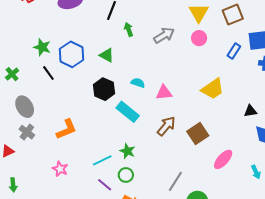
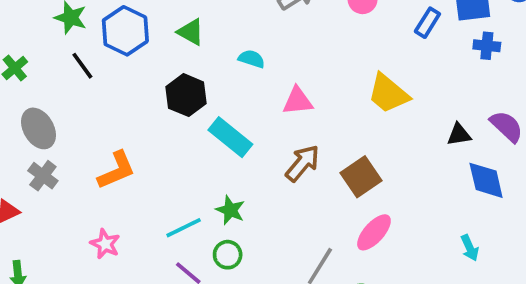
cyan semicircle: (138, 83) -> (252, 59), moved
yellow trapezoid: (213, 89) -> (388, 94), turned 75
pink ellipse: (223, 159) -> (374, 232), moved

